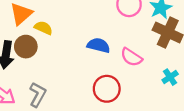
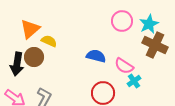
cyan cross: (170, 77) -> (134, 81), moved

